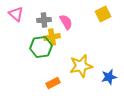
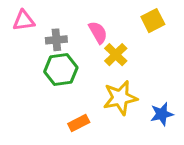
pink triangle: (16, 14) -> (24, 21), turned -49
gray cross: (44, 20) -> (56, 40), moved
yellow cross: (52, 37) -> (116, 55), moved, turned -35

